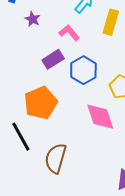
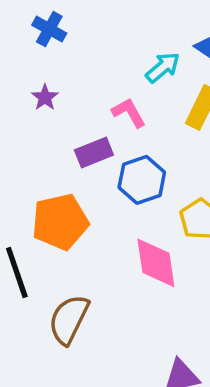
purple star: (33, 19) -> (45, 97), moved

